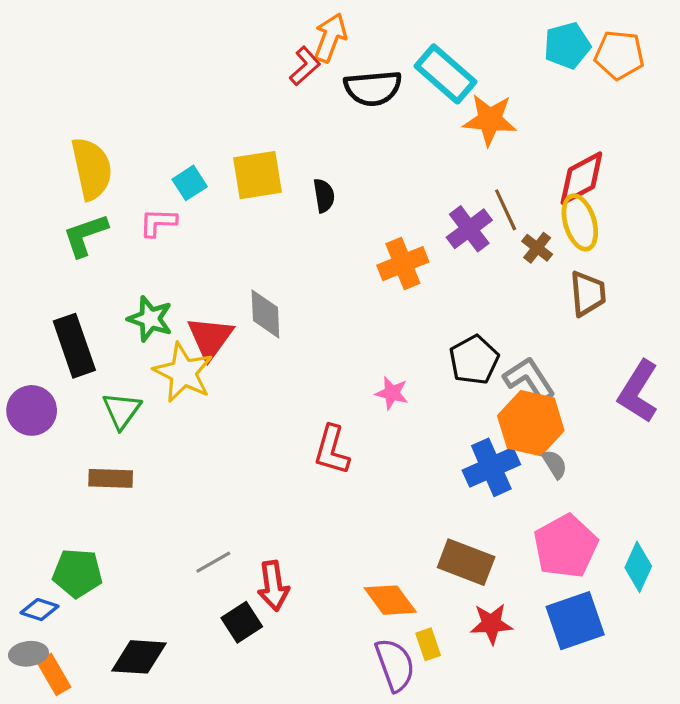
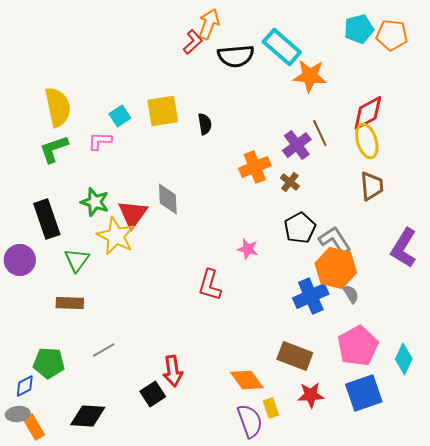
brown cross: (537, 248) -> (290, 182), moved
gray line: (213, 562) -> (104, 350), moved
blue diamond: (40, 610) -> (25, 386), turned -45

